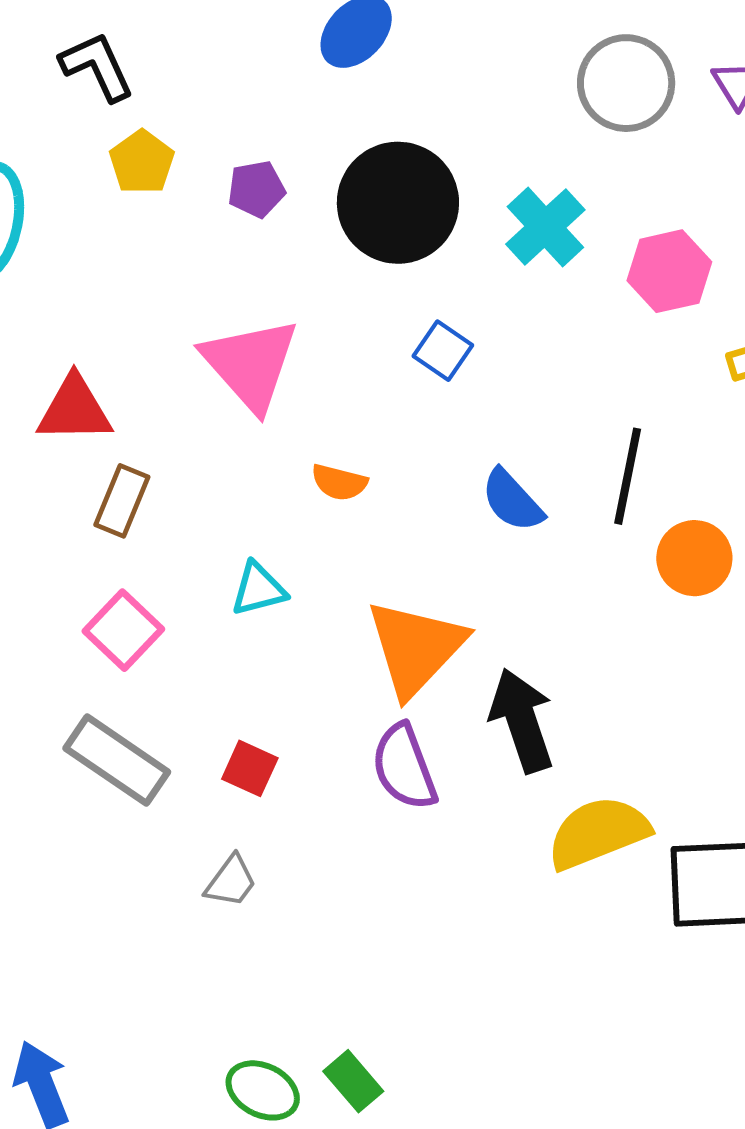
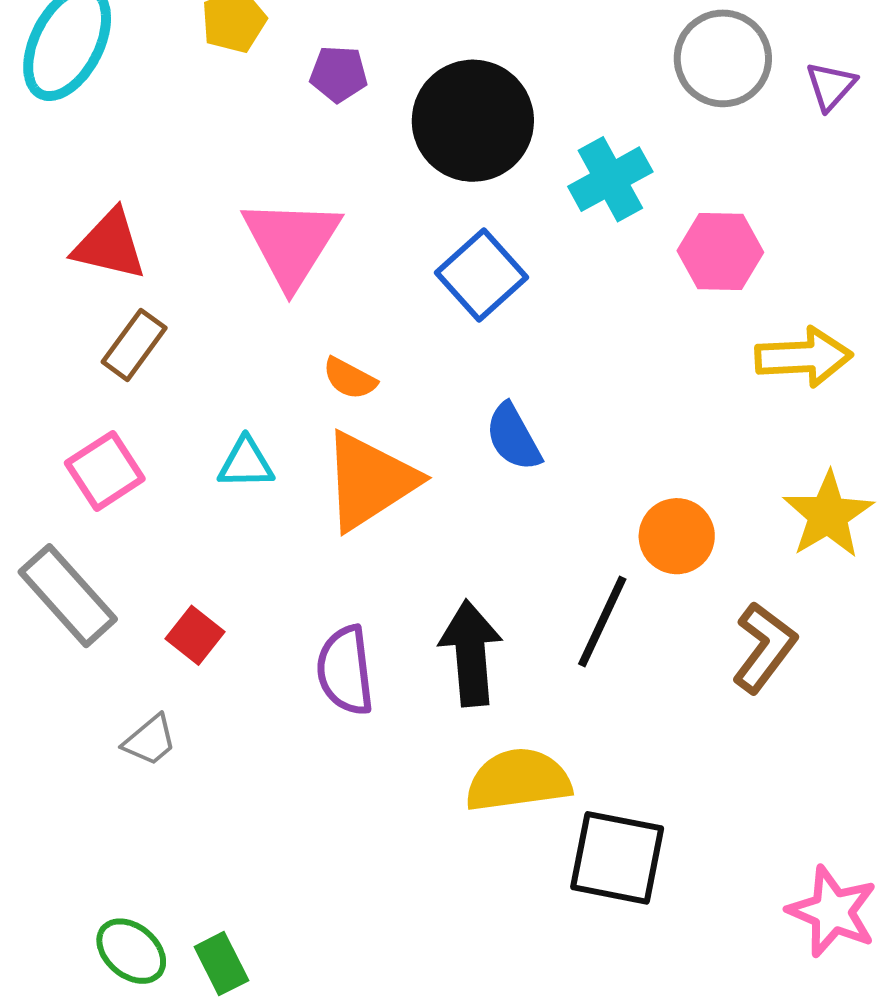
blue square: (443, 351) -> (482, 275), size x1.5
black line: (628, 476) -> (602, 621), moved
orange triangle: (416, 648) -> (370, 481), moved

